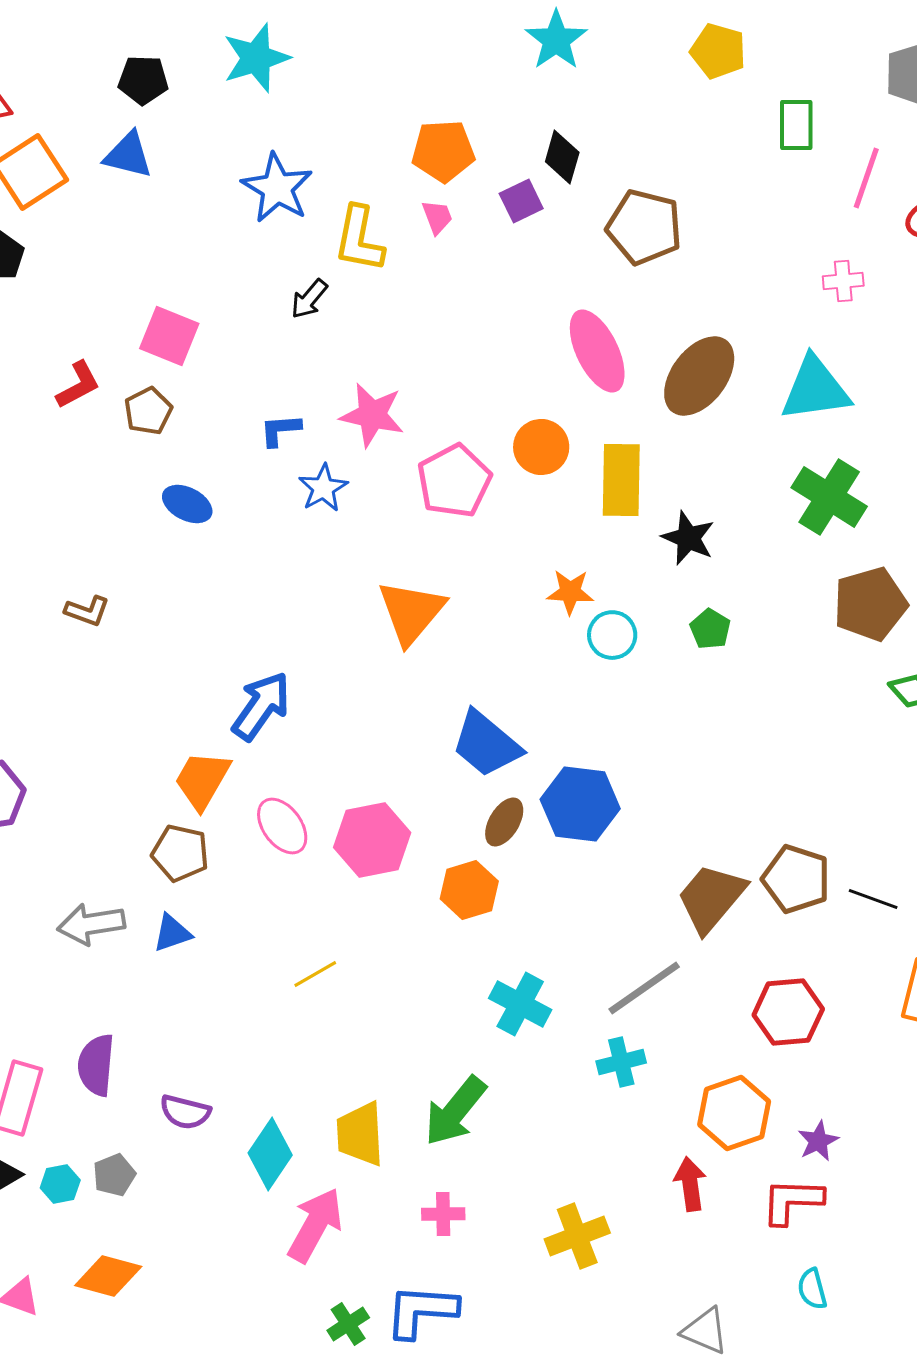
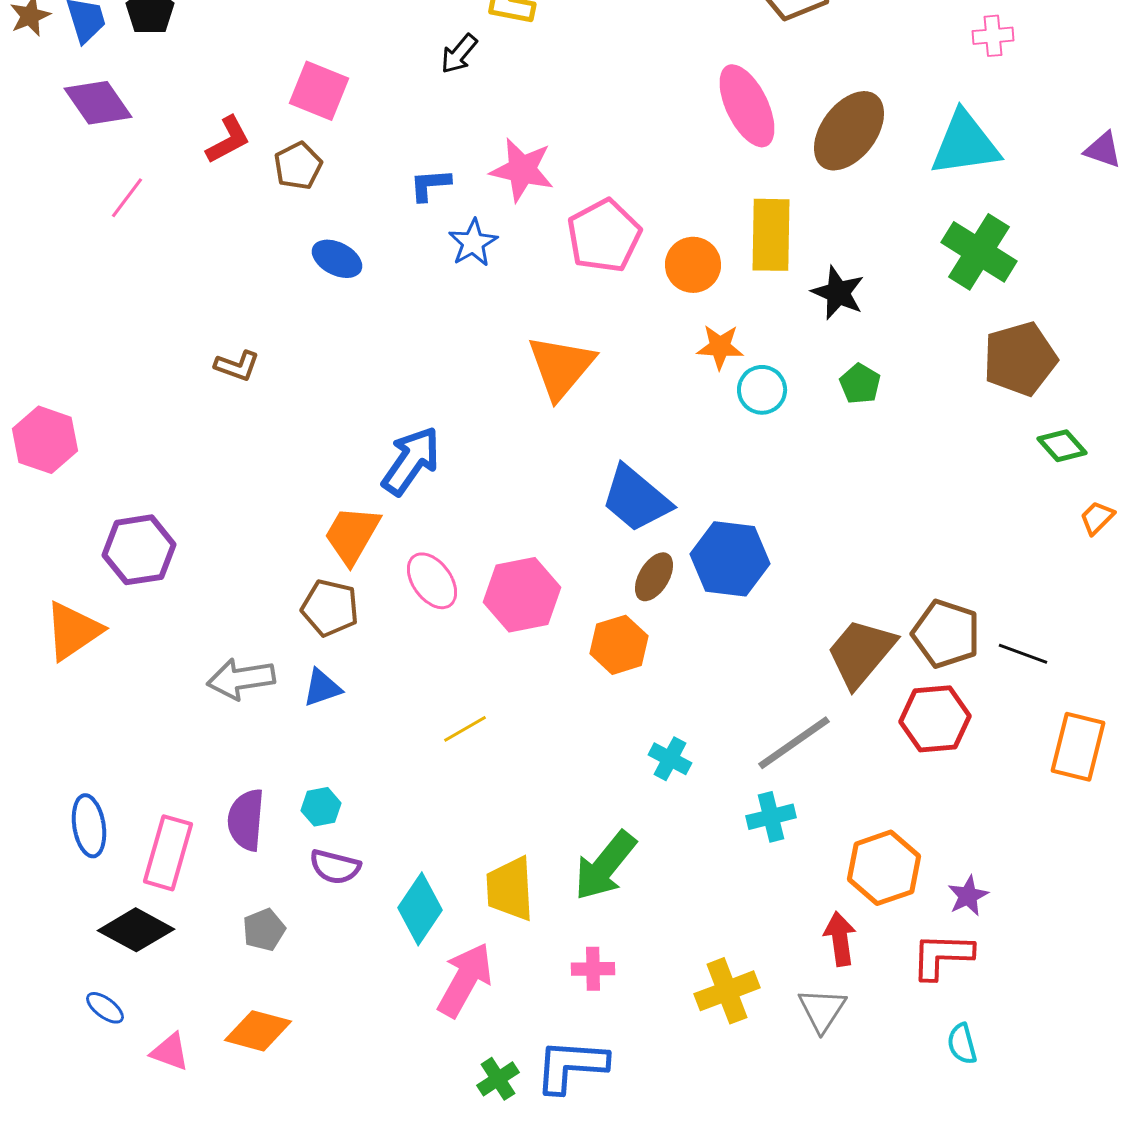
orange circle: (541, 447) -> (693, 265), moved
cyan cross: (520, 1004) -> (670, 759), size x0.7
red hexagon: (788, 1012) -> (935, 719), moved
cyan hexagon: (60, 1184) -> (321, 807), moved
gray triangle: (705, 1331) -> (822, 1010), moved, turned 40

